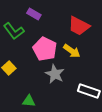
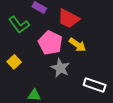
red trapezoid: (79, 26) -> (68, 19), moved

